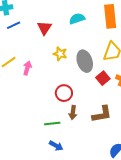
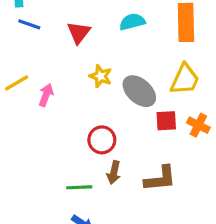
blue line: (14, 25) -> (29, 24), turned 40
gray ellipse: (85, 61) -> (139, 91), turned -35
red square: (103, 78) -> (166, 121), turned 32

